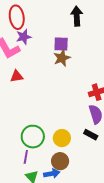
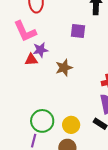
purple star: (24, 37) -> (40, 50), moved
brown star: (62, 58) -> (64, 68), moved

